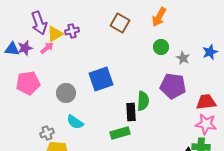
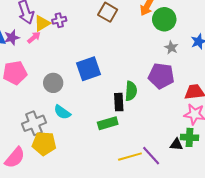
green circle: (161, 47) -> (164, 19), moved, size x1.5
gray cross: (47, 133) -> (34, 123), size x1.6

